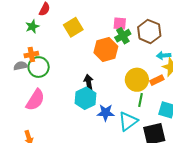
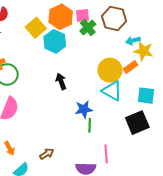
orange hexagon: (106, 50) -> (61, 17), moved
cyan hexagon: (86, 98) -> (55, 41), moved
green line: (141, 100) -> (90, 125), moved
cyan triangle: (128, 121) -> (112, 91), moved, turned -45

